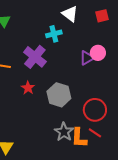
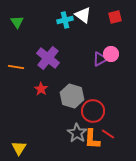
cyan cross: (54, 34) -> (65, 20), moved
red circle: (95, 110) -> (93, 111), moved

